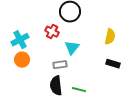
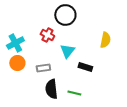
black rectangle: (113, 64) -> (85, 67), moved
gray rectangle: (60, 65) -> (43, 68), moved

